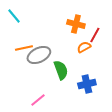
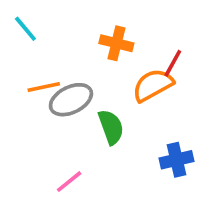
orange cross: (76, 24) -> (116, 43), moved
orange semicircle: (84, 47) -> (153, 85), size x1.6
blue cross: (87, 84) -> (176, 160), moved

